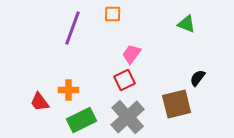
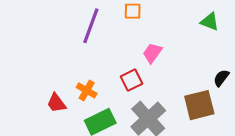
red square: (125, 80) -> (131, 80), moved
orange cross: (69, 90) -> (87, 90), turned 30

